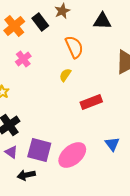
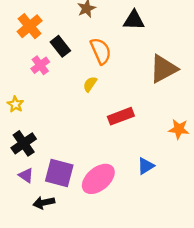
black rectangle: (40, 22) -> (60, 46), moved
blue triangle: (112, 144) -> (146, 166), turned 35

